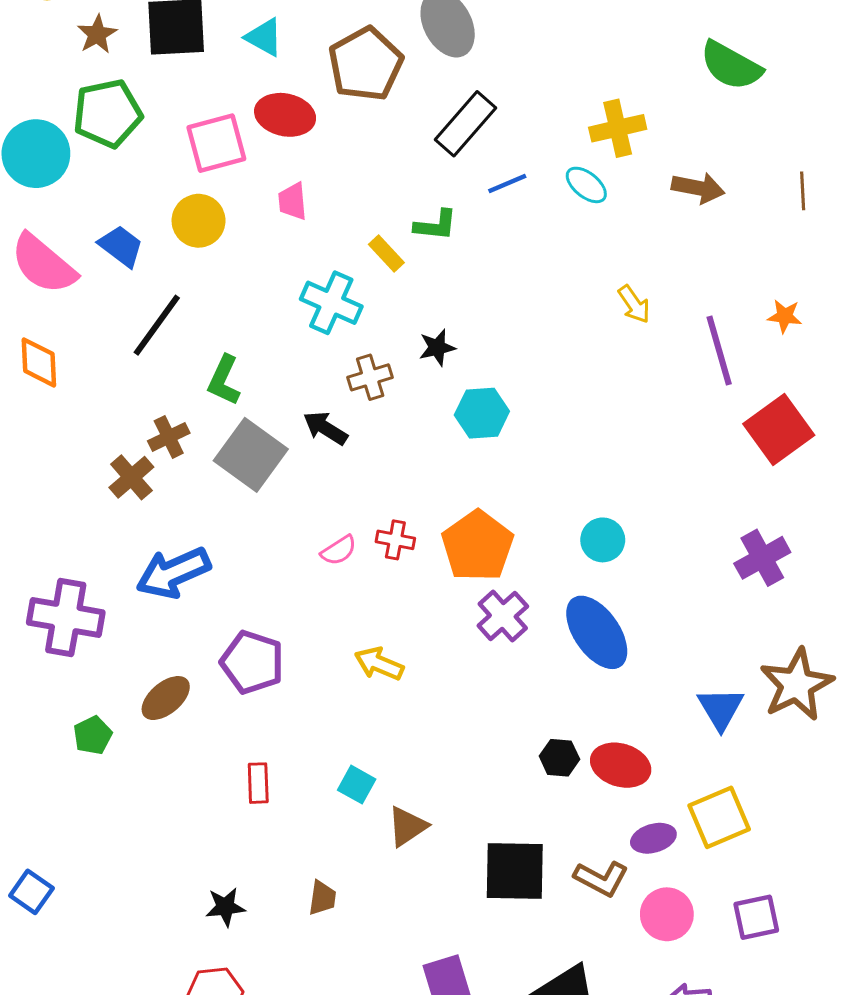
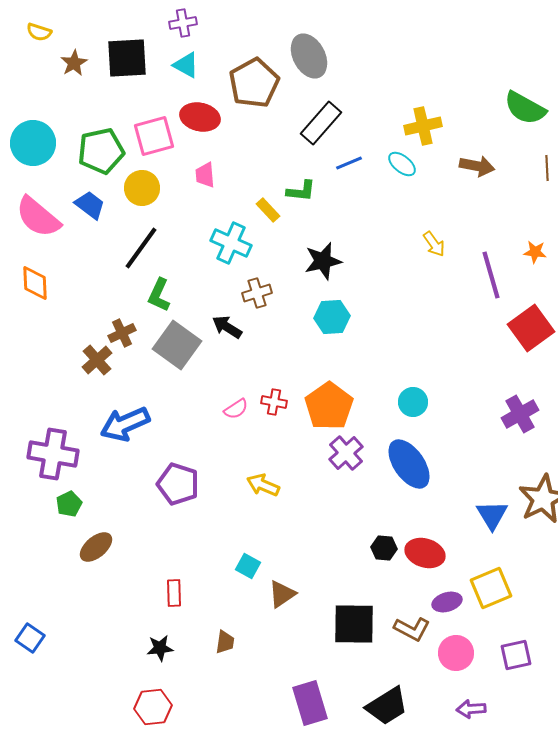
green semicircle: (731, 66) -> (525, 108), moved
green pentagon: (108, 113) -> (101, 151), moved
black line: (157, 325) -> (141, 248), moved
black star: (437, 348) -> (323, 261), moved, size x1.5
brown ellipse: (166, 698) -> (96, 547), moved
green pentagon: (93, 735) -> (69, 504), moved
red rectangle: (258, 783) -> (174, 593), moved

